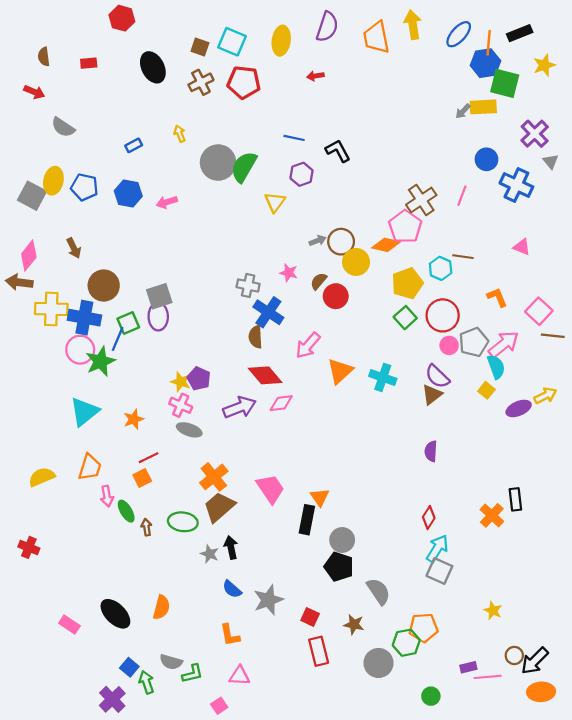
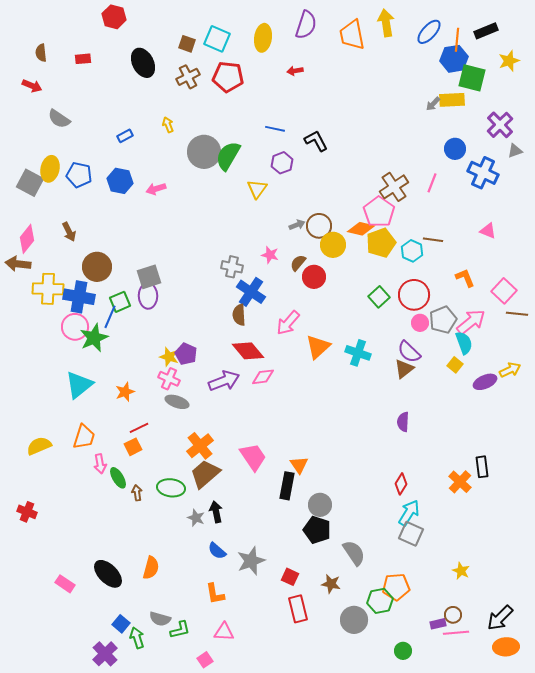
gray triangle: (551, 161) -> (515, 151), turned 49
yellow pentagon: (407, 283) -> (381, 243), moved
brown circle: (514, 655) -> (453, 615), moved

